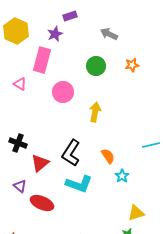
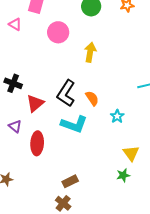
orange semicircle: (108, 156) -> (92, 98), moved
red ellipse: (42, 203) -> (37, 143), turned 70
yellow triangle: (136, 213) -> (131, 153), turned -48

